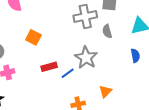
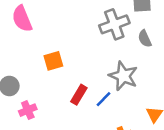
orange square: (33, 37) -> (53, 61), turned -35
red rectangle: (49, 67) -> (79, 95), turned -35

